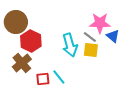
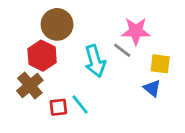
brown circle: (16, 22) -> (57, 24), moved
blue triangle: (113, 36) -> (152, 88), moved
yellow square: (91, 50) -> (160, 64), moved

